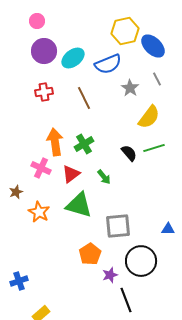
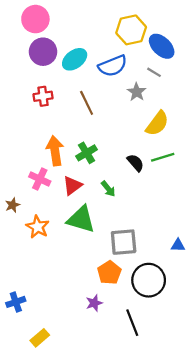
pink circle: (37, 21) -> (35, 19), size x1.6
gray line: (157, 79) -> (154, 72), moved, turned -32
orange pentagon: (90, 254) -> (109, 273), moved
purple star: (110, 275) -> (94, 303), moved

